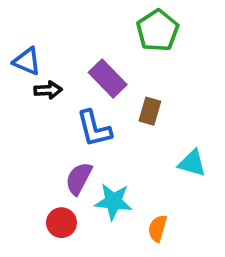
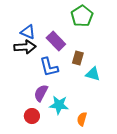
blue triangle: (27, 61) -> (28, 32), moved
black arrow: (48, 90) -> (25, 47), size x1.5
cyan triangle: (192, 163) -> (93, 74), moved

